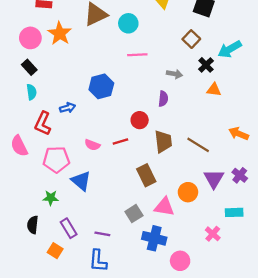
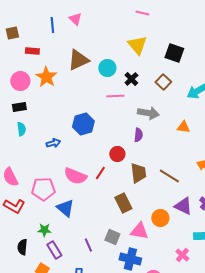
black cross: (206, 65) -> (131, 79), moved
black rectangle: (29, 67) -> (19, 107), turned -56
gray arrow: (174, 74) -> (148, 113), size x1.5
red L-shape: (43, 123) -> (14, 206), moved, turned -85
red line: (120, 141) -> (100, 173), turned -40
pink semicircle: (92, 145) -> (75, 176), size x1.6
purple triangle: (214, 179) -> (183, 206), turned -36
green star: (51, 198) -> (44, 230), moved
gray square: (134, 214) -> (112, 237), turned -35
purple line: (102, 234) -> (88, 245), moved, turned 56

